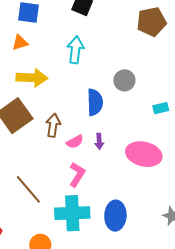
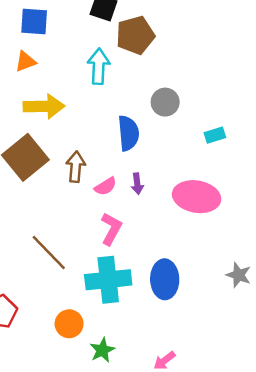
brown pentagon: (151, 22) -> (135, 35), moved

